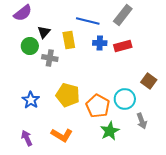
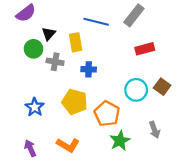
blue cross: (100, 43) -> (89, 69), moved
red rectangle: (123, 46) -> (145, 49), moved
cyan circle: (125, 99) -> (136, 90), moved

